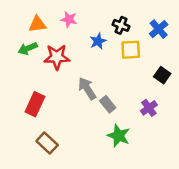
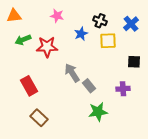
orange triangle: (37, 24) -> (14, 16), moved
black square: (162, 75) -> (134, 62), turned -32
red rectangle: (35, 104) -> (29, 86), turned -54
purple cross: (149, 108) -> (123, 89), turned 32
green star: (119, 136) -> (98, 112), turned -30

